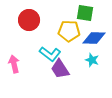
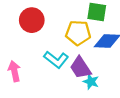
cyan star: (92, 60) -> (91, 82), moved
purple trapezoid: (60, 69) -> (80, 68), moved

